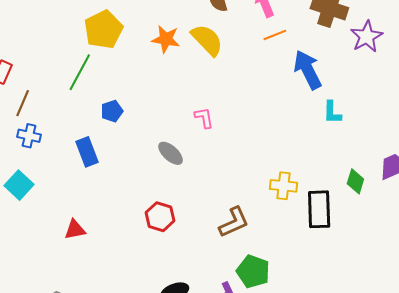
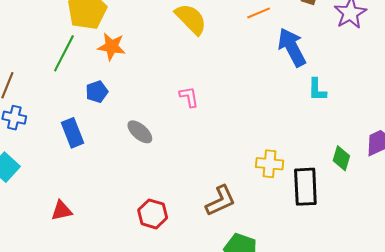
orange star: (166, 39) -> (112, 47), moved
gray ellipse: (171, 153) -> (140, 132), moved
red hexagon: (160, 217) -> (153, 214), moved

